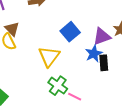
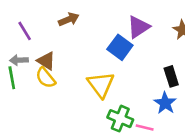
purple triangle: (102, 36) -> (138, 27), moved
blue star: (94, 54) -> (165, 103), moved

